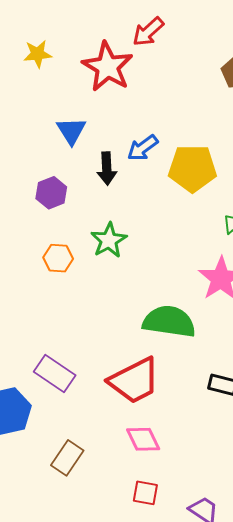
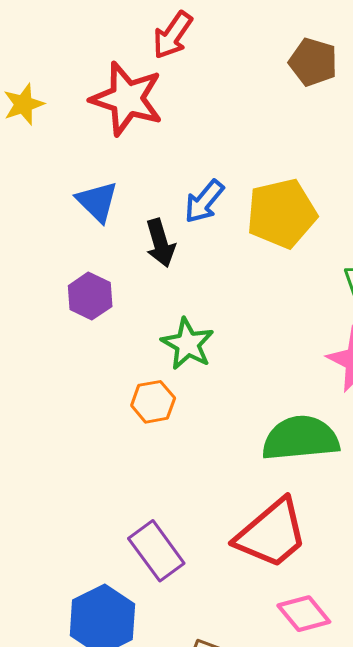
orange hexagon: (58, 258) -> (153, 402), moved
purple rectangle: (55, 374) -> (156, 551), turned 33

